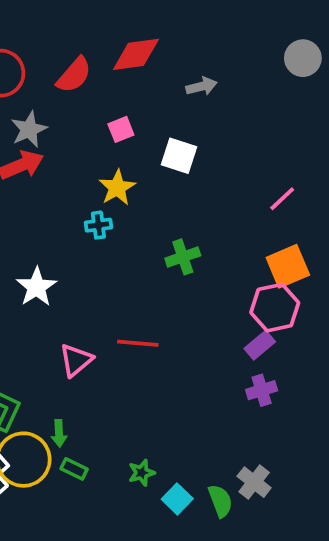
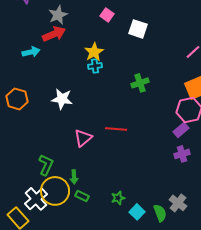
pink square: (121, 129) -> (107, 15), turned -32
yellow star: (117, 188) -> (94, 52), moved
white star: (37, 287) -> (62, 99), turned -30

